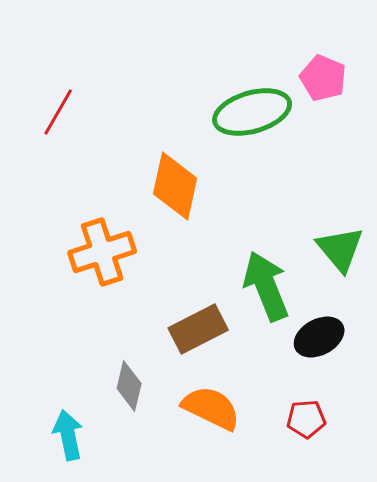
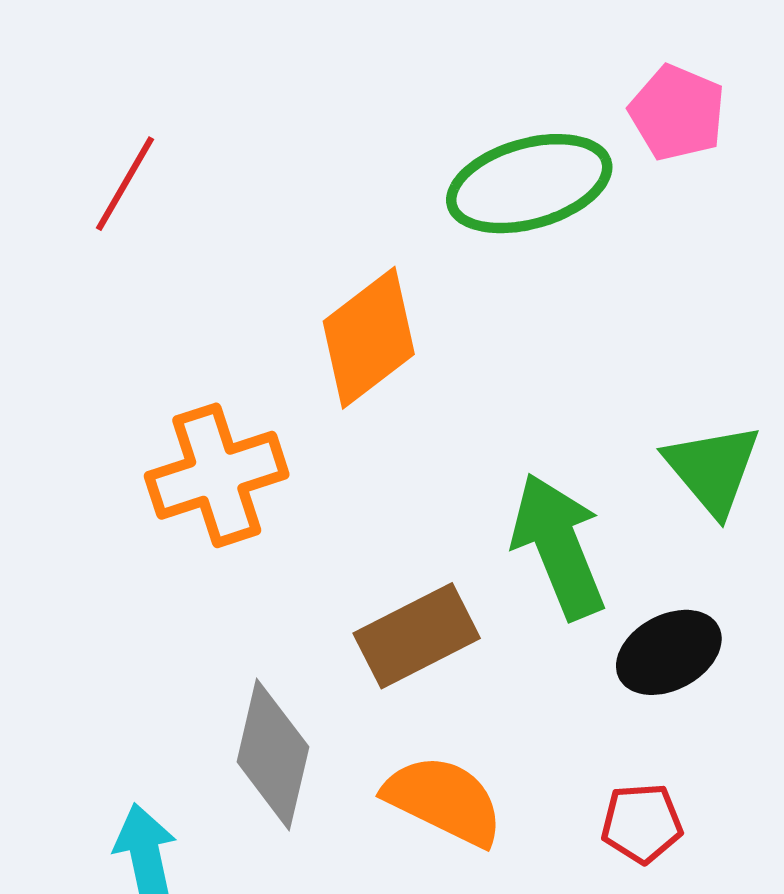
orange diamond: (175, 186) -> (369, 338), turned 40
gray diamond: (129, 386) -> (273, 754), size x1.4

